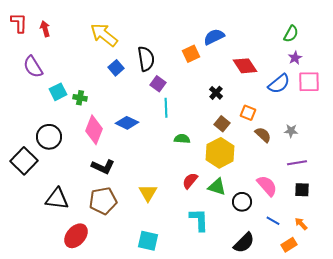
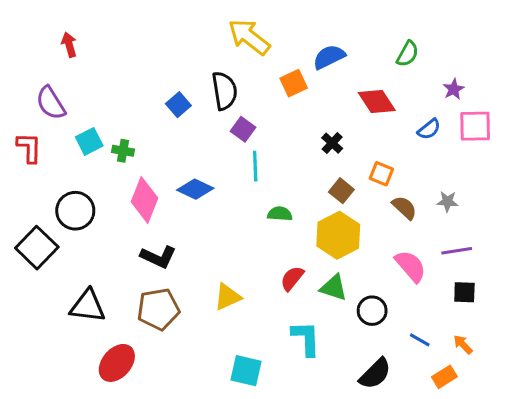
red L-shape: (19, 23) -> (29, 148), moved
green semicircle: (291, 34) -> (407, 54), moved
yellow arrow: (104, 35) -> (249, 37), moved
blue semicircle: (279, 84) -> (429, 129), size x0.7
pink semicircle: (267, 186) -> (411, 266), moved
yellow triangle: (148, 193) -> (228, 297), turned 36
cyan square: (148, 241) -> (246, 371), moved

